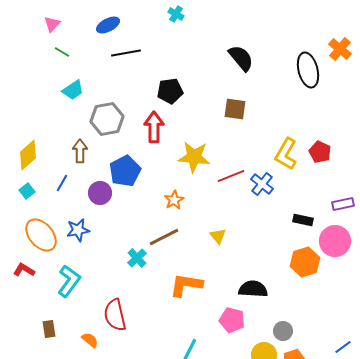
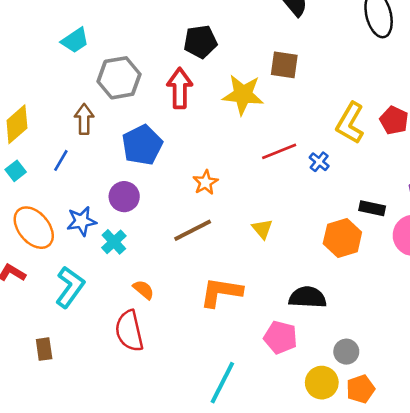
yellow star: (194, 157) -> (243, 95), moved
blue cross: (262, 184) -> (319, 162), size x0.7
purple circle: (100, 193) -> (124, 197), moved
cyan cross: (137, 258) -> (114, 242), moved
orange hexagon: (305, 262) -> (342, 238), moved
orange semicircle: (90, 340) -> (144, 290), moved

